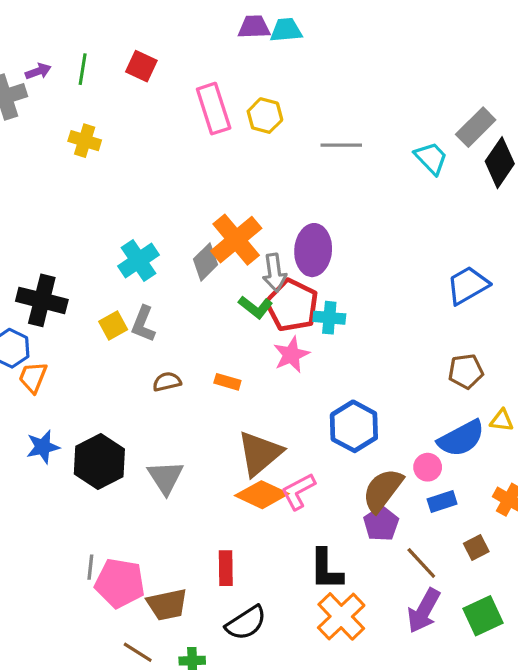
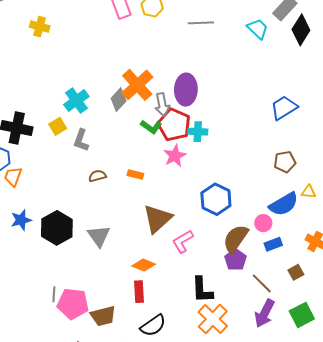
yellow square: (113, 325) -> (58, 126), moved
orange diamond: (262, 495) -> (144, 265), moved, size x0.7

